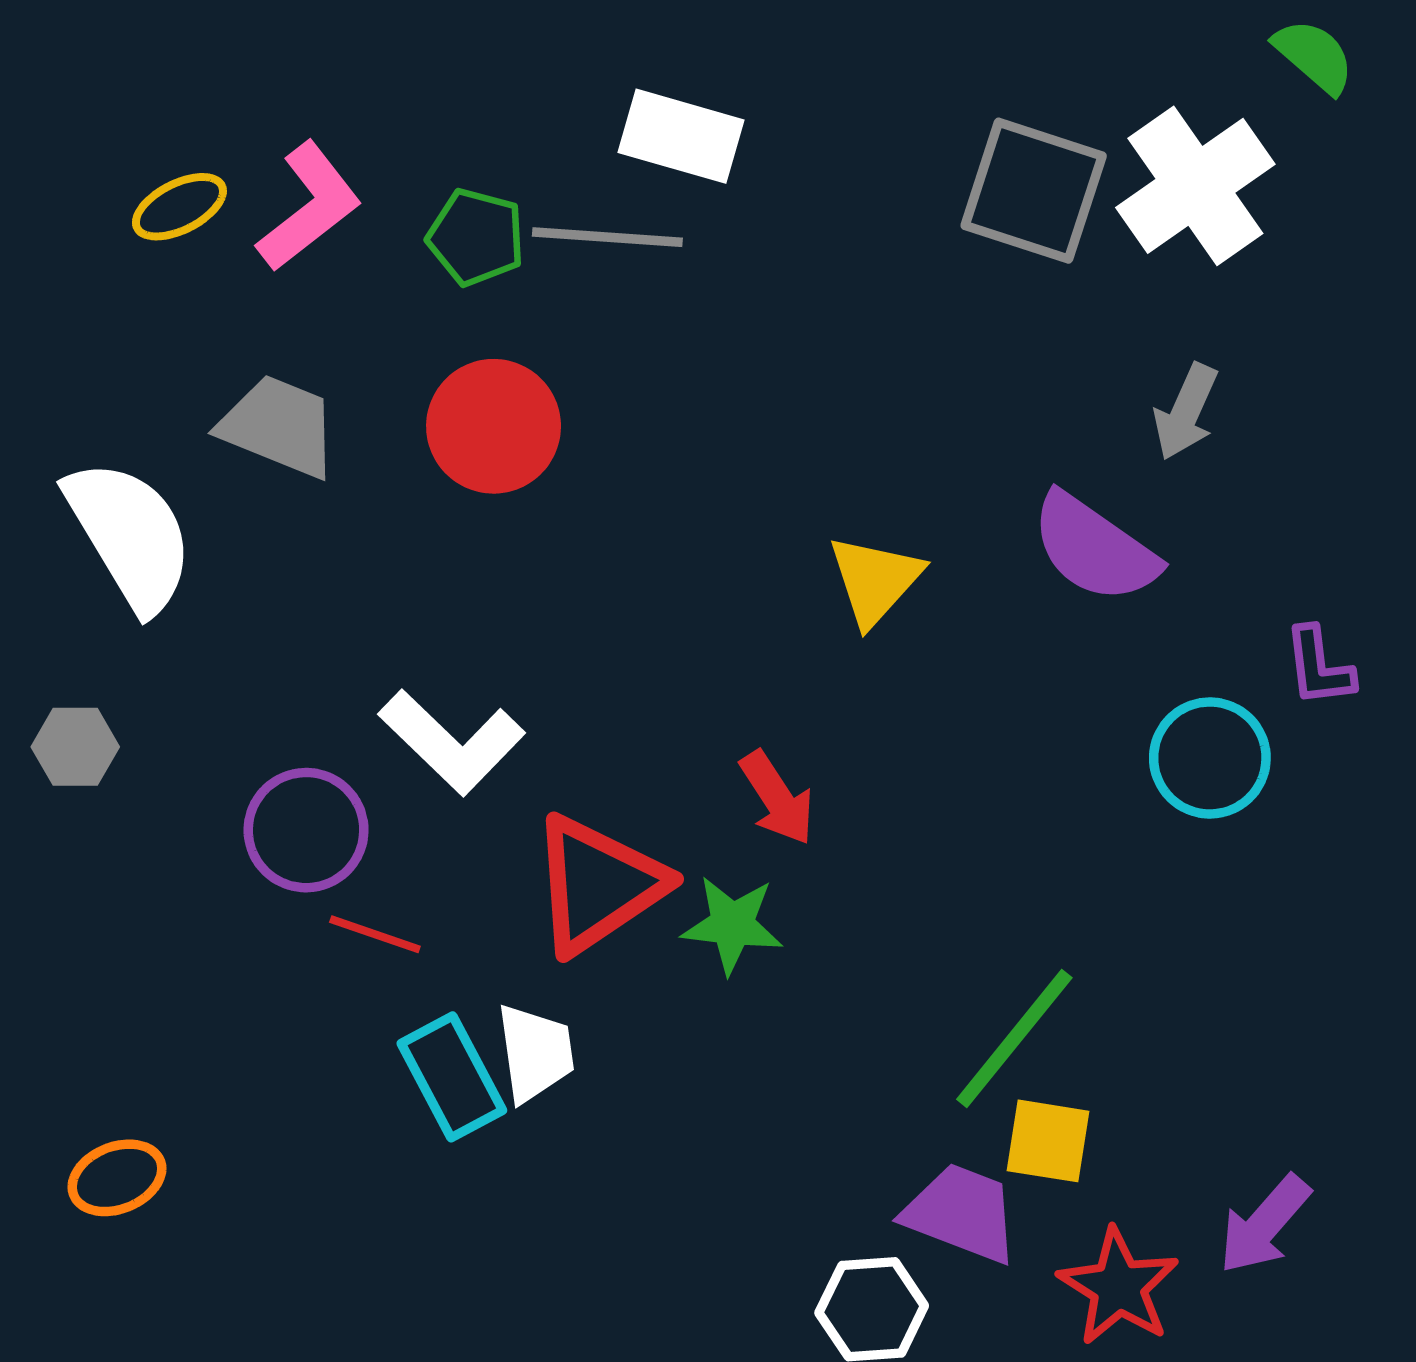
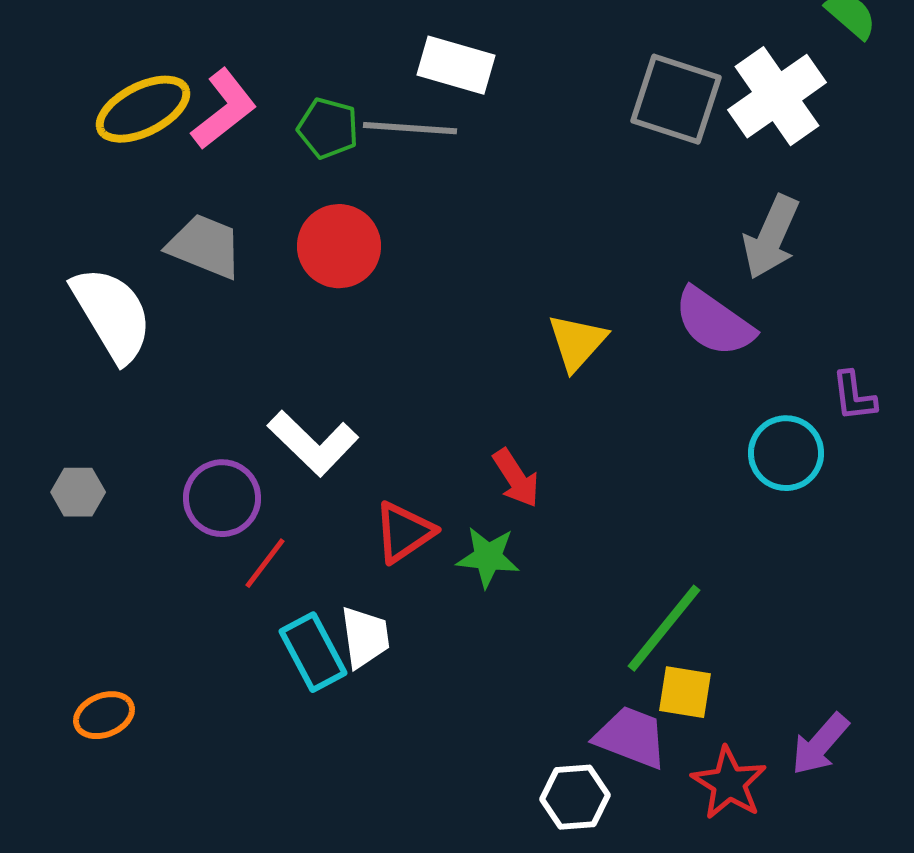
yellow ellipse: (179, 207) -> (143, 109), size x1.6
gray arrow: (1186, 412) -> (771, 237), size x1.4
gray hexagon: (75, 747) -> (78, 492), moved
red triangle: (598, 885) -> (404, 532), size x0.7
red line: (375, 934) -> (265, 563), turned -72

